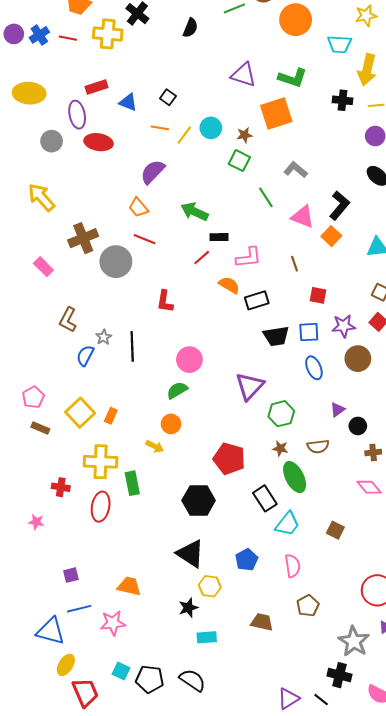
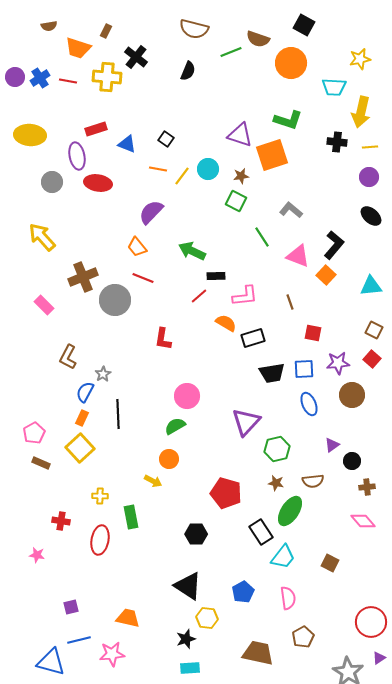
purple triangle: (244, 75) -> (240, 135), moved
black line: (132, 346) -> (118, 414), moved
orange rectangle: (111, 416) -> (82, 418), moved
yellow cross: (101, 462) -> (100, 496), size x0.5
green ellipse: (295, 477) -> (290, 511), turned 60
black hexagon: (199, 500) -> (196, 534), size x0.7
brown trapezoid: (262, 622) -> (258, 653), size x1.4
cyan rectangle: (207, 637) -> (190, 668), moved

